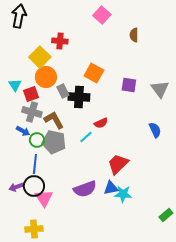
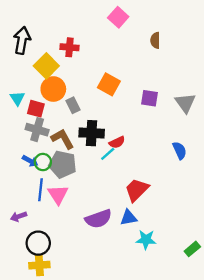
black arrow: (19, 16) -> (22, 40), moved
red square: (31, 94) -> (36, 109), turned 35
black cross: (79, 97) -> (92, 133), moved
blue arrow: (23, 131) -> (30, 161), moved
cyan line: (86, 137) -> (108, 154), moved
black circle: (34, 186) -> (38, 243), moved
cyan star: (123, 194) -> (146, 240), moved
pink triangle: (44, 198) -> (58, 194), moved

